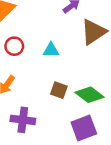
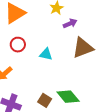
brown square: (59, 90) -> (45, 100), moved

